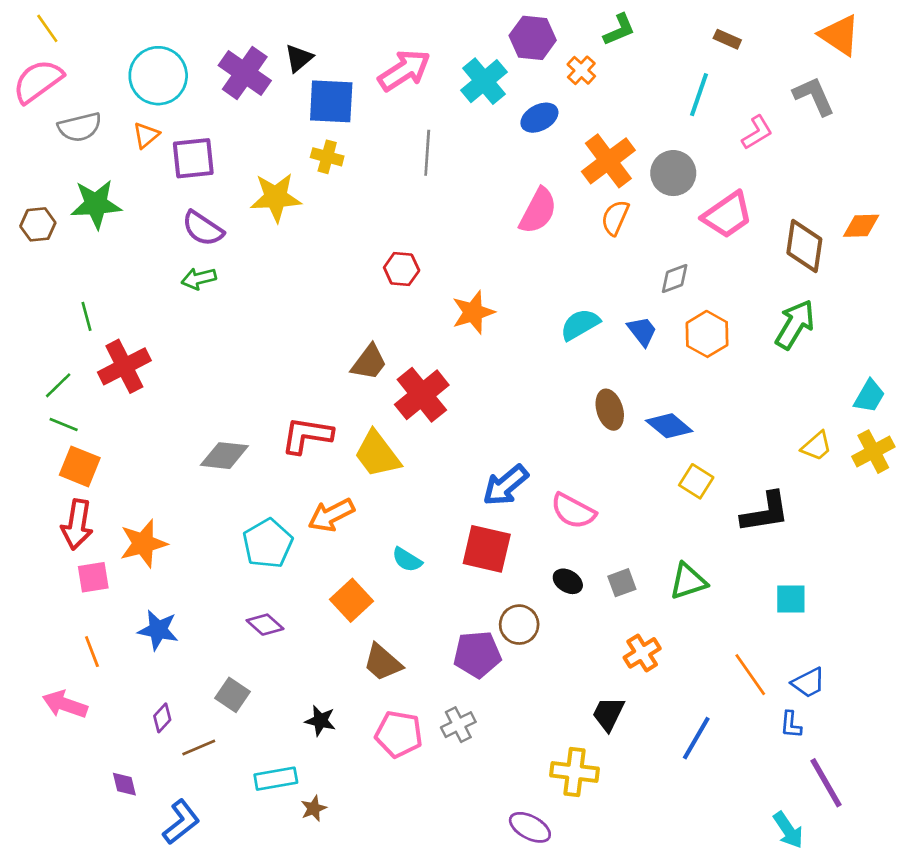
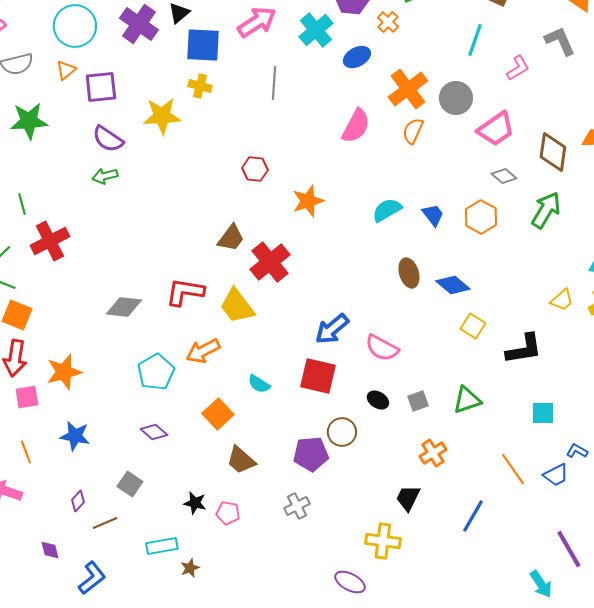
gray diamond: (675, 278) -> (504, 176), moved, turned 60
blue L-shape: (791, 725) -> (577, 451), moved, turned 115
pink pentagon: (399, 734) -> (228, 513), moved, size x0.7

